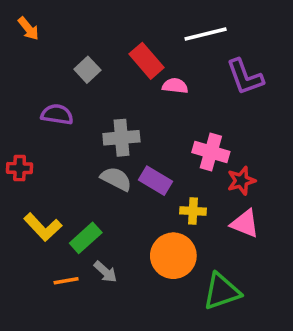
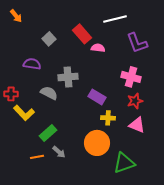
pink cross: (211, 152) -> (131, 77), moved
gray semicircle: (116, 179) -> (49, 93), moved
purple rectangle: (155, 181) -> (97, 97), moved
yellow L-shape: (43, 227) -> (24, 113), moved

